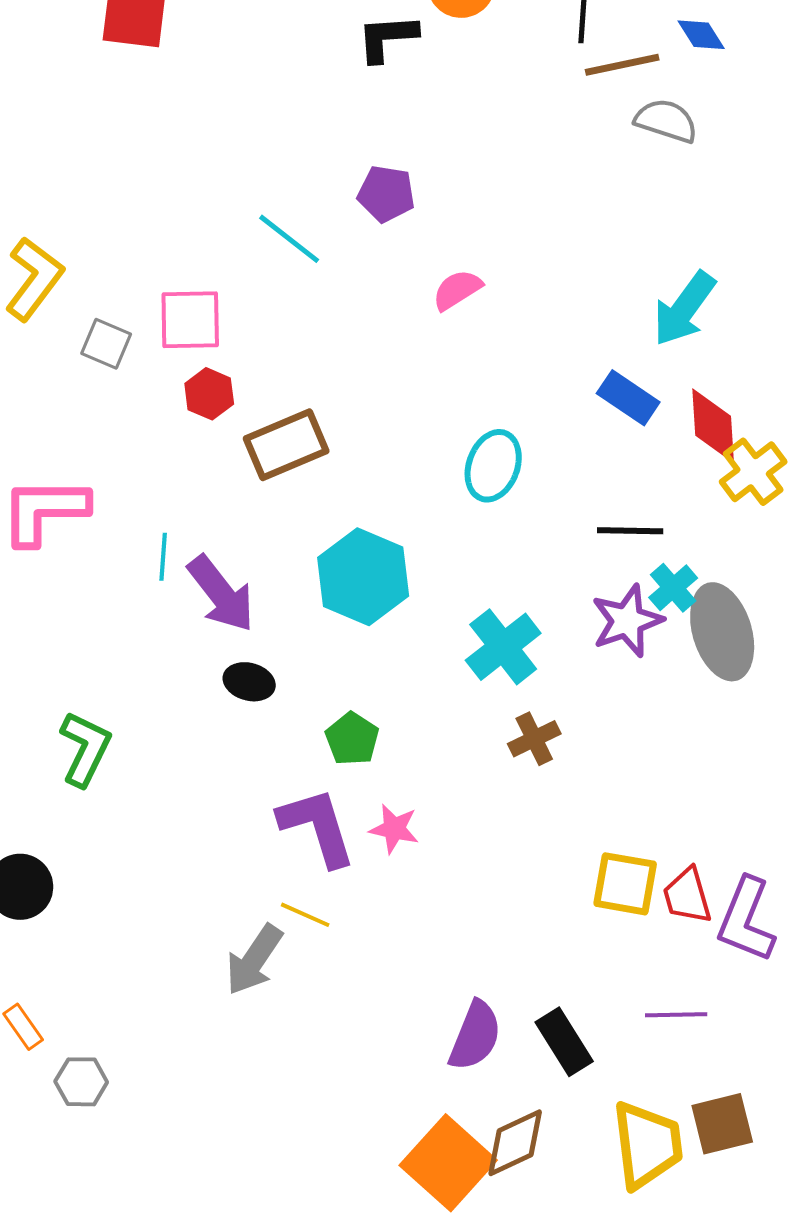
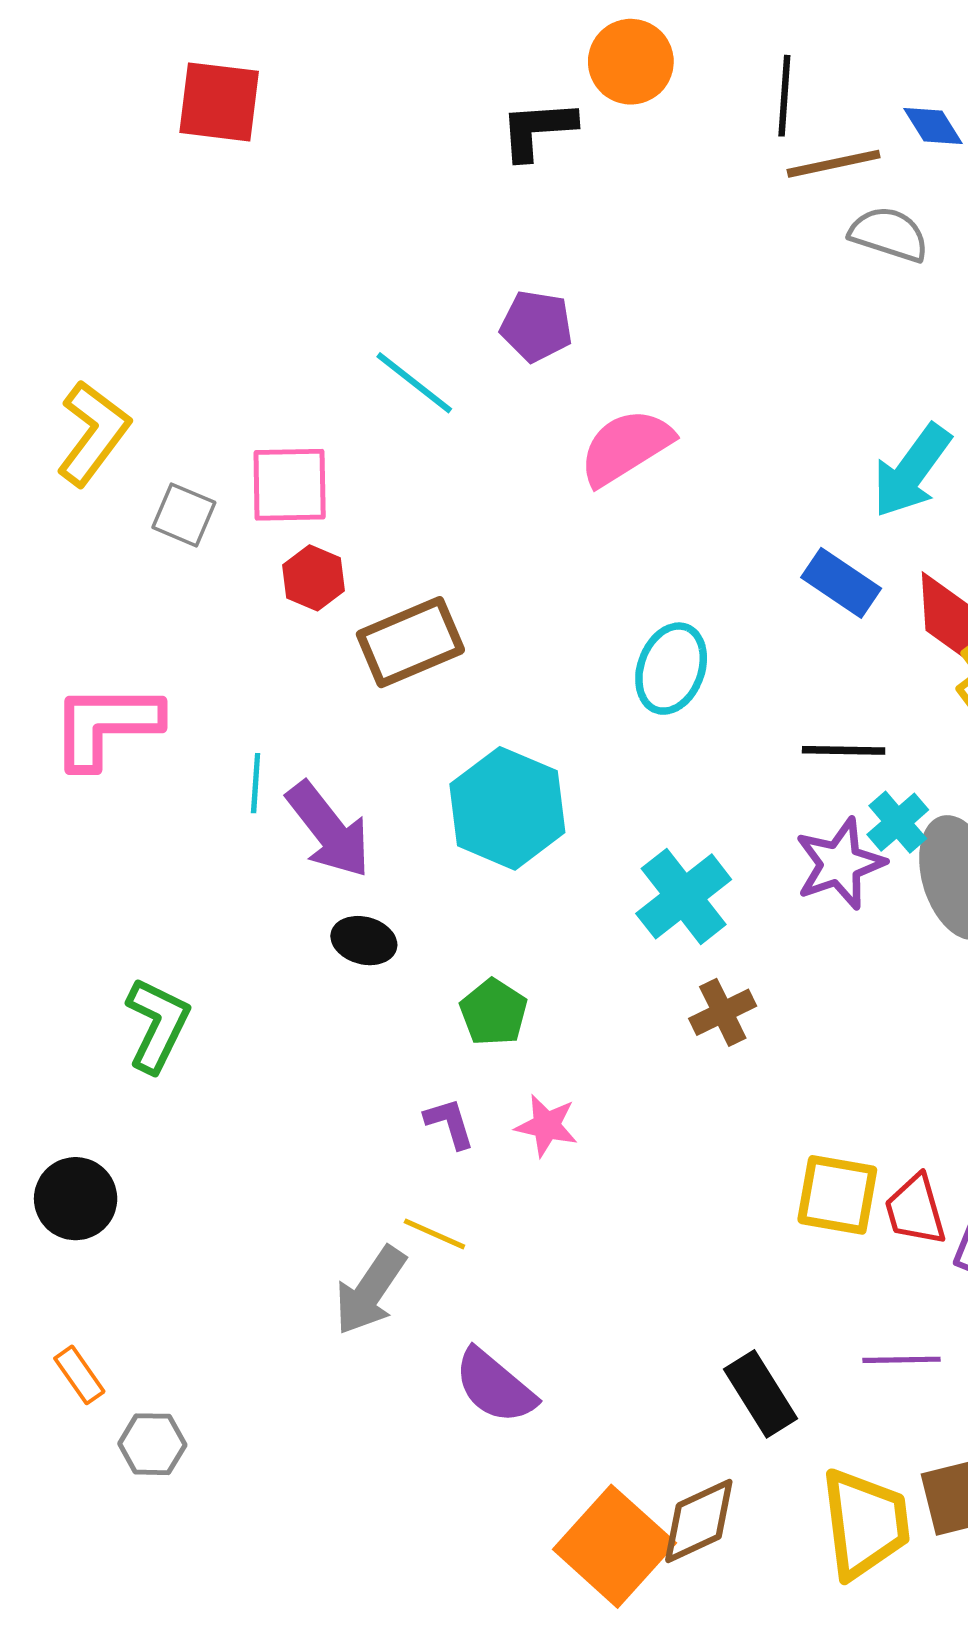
pink semicircle: (457, 290) -> (626, 447), size x1.5
purple L-shape: (317, 827) -> (450, 1123), size x0.5
purple semicircle: (475, 1036) -> (495, 1386), moved, turned 108

